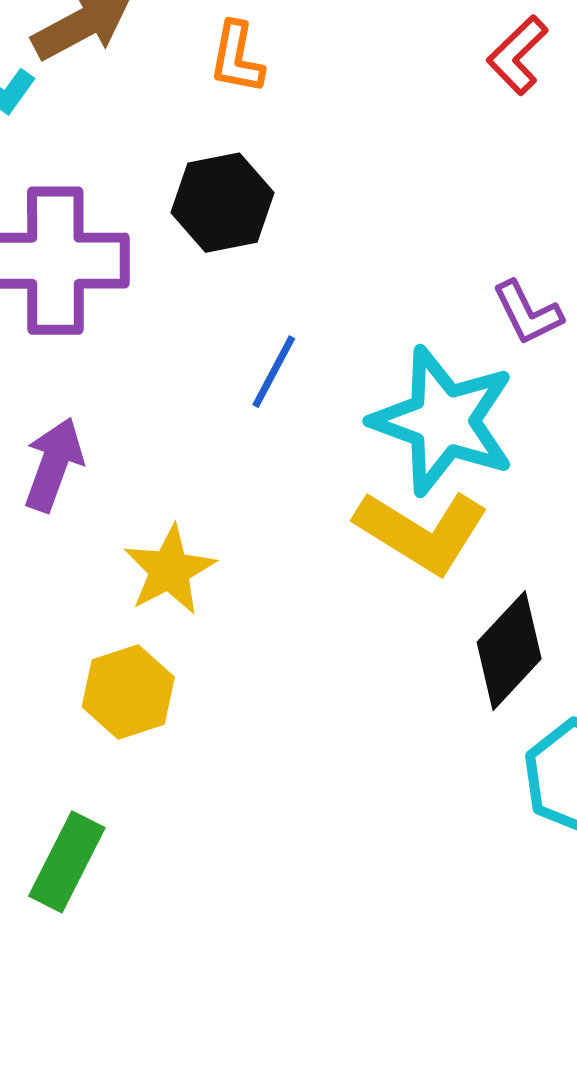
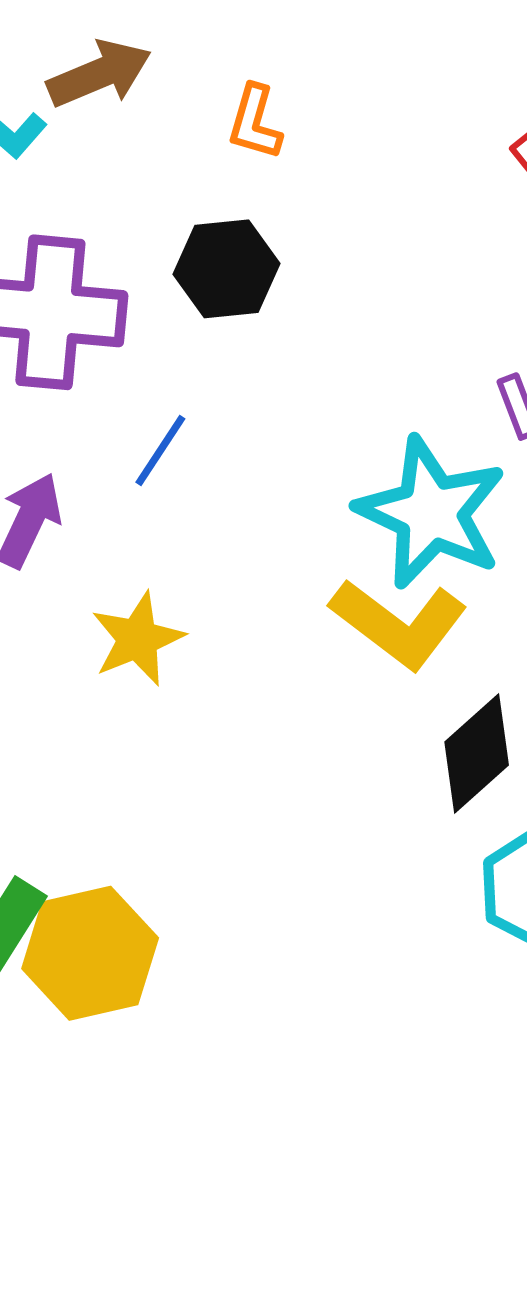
blue line: (274, 372) -> (160, 450), moved
yellow hexagon: (128, 692) -> (90, 953), moved, size x1.4

